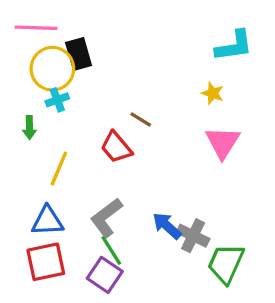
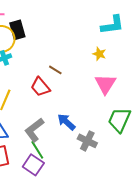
blue arrow: (167, 226) -> (66, 122), moved
green trapezoid: (226, 263) -> (119, 120), moved

